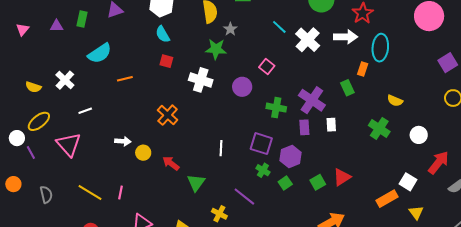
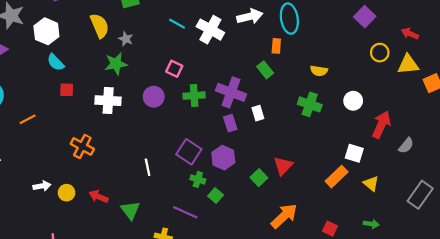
green cross: (276, 108) -> (194, 96), moved
purple square: (261, 144) -> (189, 152), turned 30
green square: (285, 183) -> (216, 195), moved

